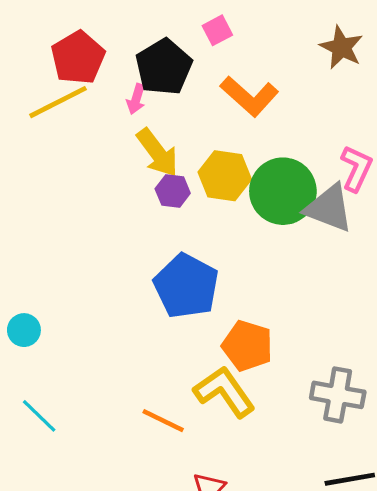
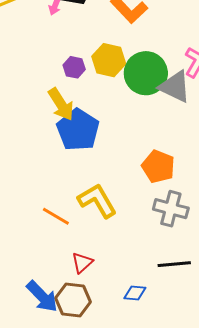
yellow arrow: (157, 153) -> (61, 104), moved
orange pentagon: (247, 346) -> (158, 167), moved

